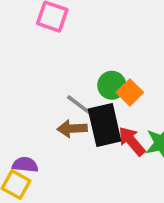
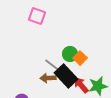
black rectangle: (105, 125) -> (66, 76), turned -30

